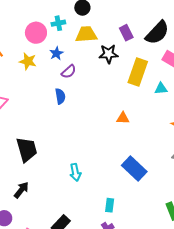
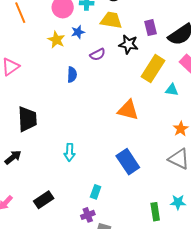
yellow star: (28, 61) -> (56, 40), moved
purple semicircle: (69, 72) -> (98, 54), moved
orange triangle: (123, 118) -> (128, 110), size x1.6

